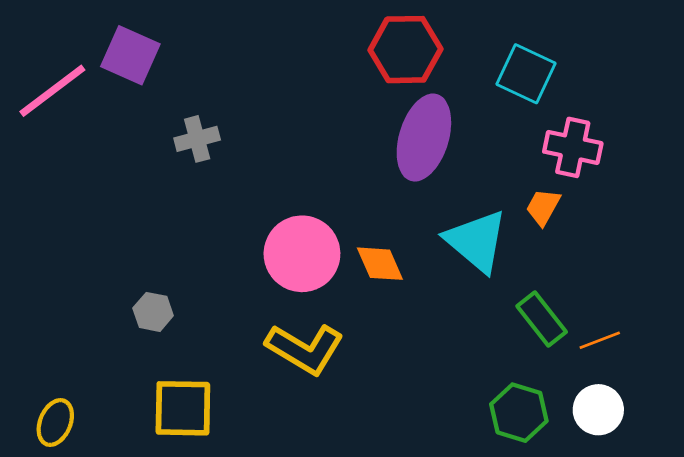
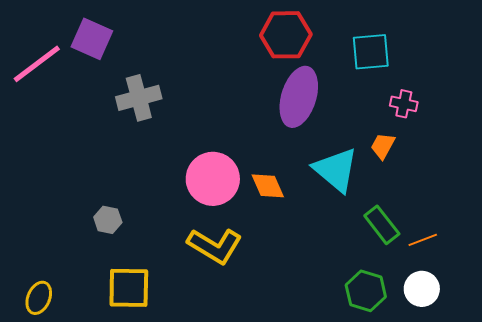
cyan square: (526, 74) -> (371, 52), turned -30
gray cross: (197, 139) -> (139, 98), size x1.4
pink cross: (573, 147) -> (404, 104), size x0.7

